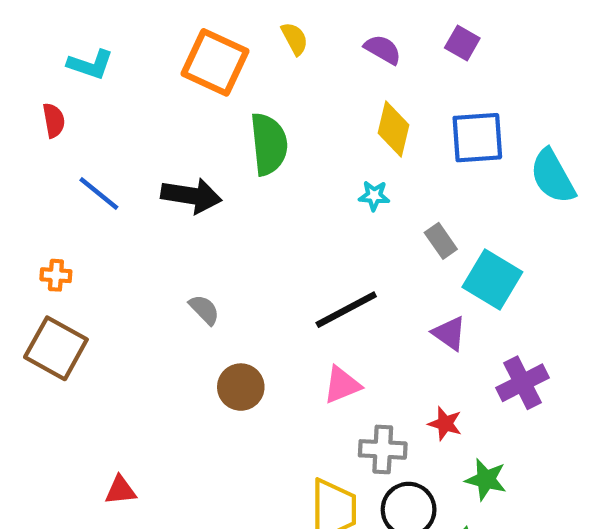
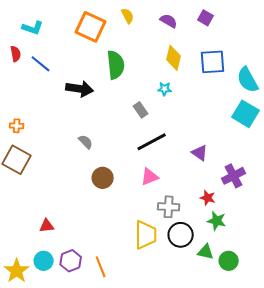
blue line: (99, 194) -> (41, 64), moved
gray rectangle: (441, 241) -> (141, 110), moved
cyan square: (492, 280) -> (246, 114), moved
red star: (445, 424) -> (208, 198), moved

